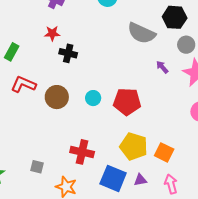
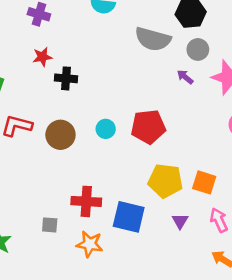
gray circle: (186, 45) -> (198, 49), moved
red cross: (82, 152) -> (86, 201), moved
blue square: (113, 178) -> (129, 217), moved
purple triangle: (140, 180) -> (180, 221), turned -40

